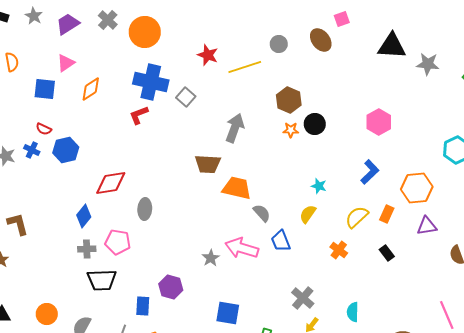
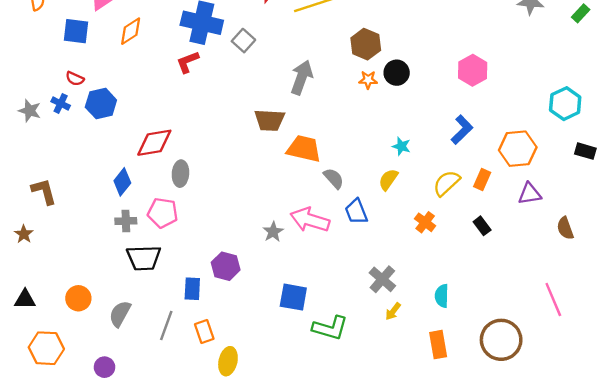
gray ellipse: (145, 209) -> (180, 174), moved

